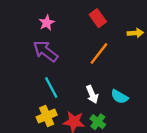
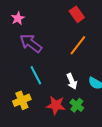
pink star: (47, 23) -> (18, 18), moved
yellow cross: (47, 116) -> (22, 100), moved

